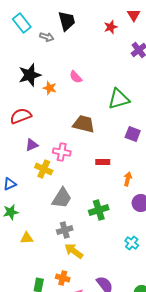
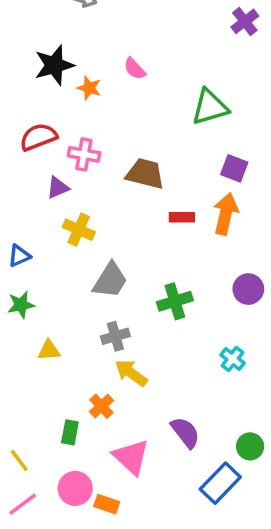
brown trapezoid: (84, 124) -> (145, 174), moved
pink cross: (62, 152) -> (84, 154), moved
orange arrow: (128, 179) -> (226, 214), moved, size x1.6
orange cross: (63, 278) -> (101, 406), moved, turned 32

